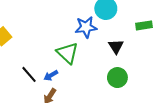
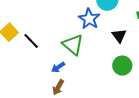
blue star: (86, 27) -> (89, 19), turned -30
black line: (29, 74) -> (31, 41), moved

